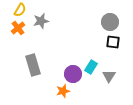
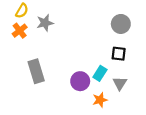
black square: (113, 42) -> (119, 54), moved
orange star: (63, 91) -> (100, 100), moved

